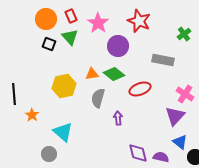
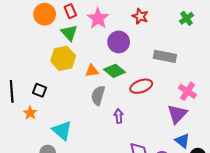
red star: (139, 21) -> (140, 16), size x0.7
green cross: (184, 34) -> (186, 18), moved
black square: (49, 44) -> (39, 90), moved
yellow hexagon: (64, 86) -> (63, 58), moved

